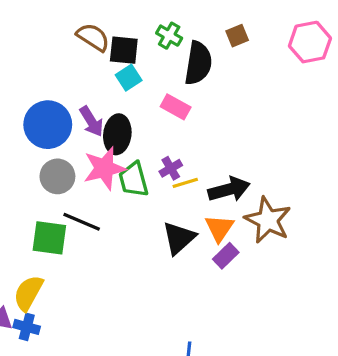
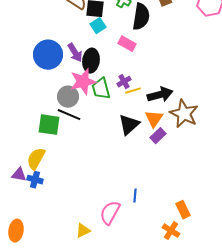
gray circle: (57, 176) -> (68, 97), moved

